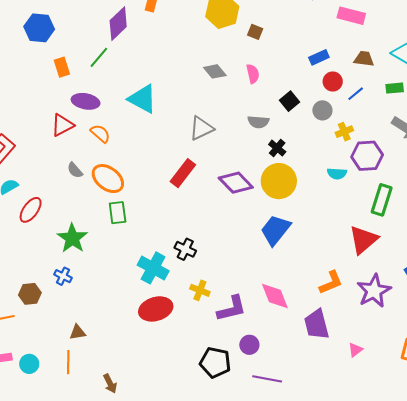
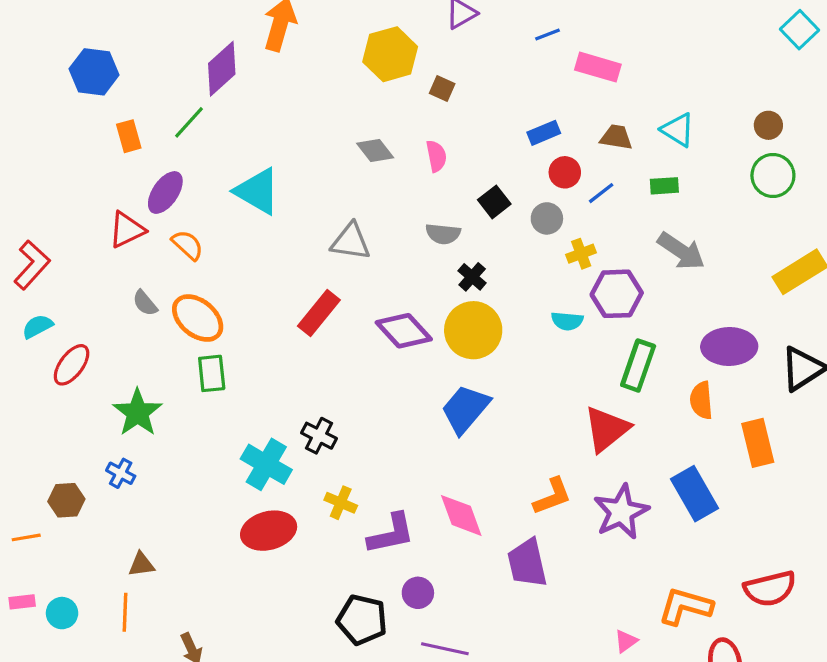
purple ellipse: (86, 101) -> (165, 192), turned -68
gray triangle: (201, 128) -> (351, 242), turned 32
pink triangle: (355, 350) -> (626, 641), moved

